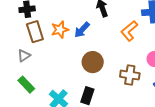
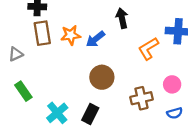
gray triangle: (24, 56) -> (16, 54), moved
brown cross: (130, 75) -> (141, 98), turned -30

